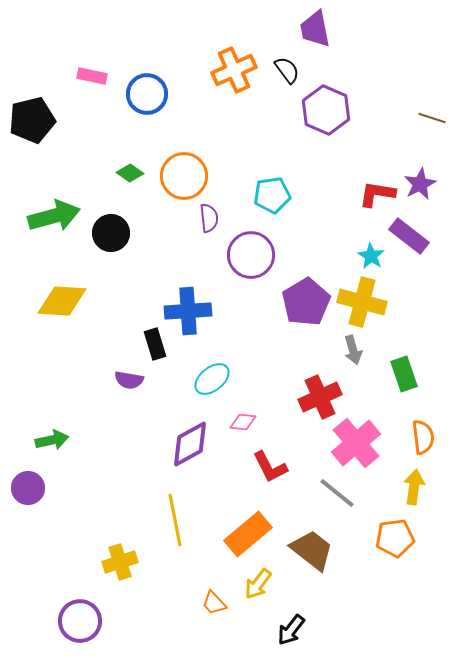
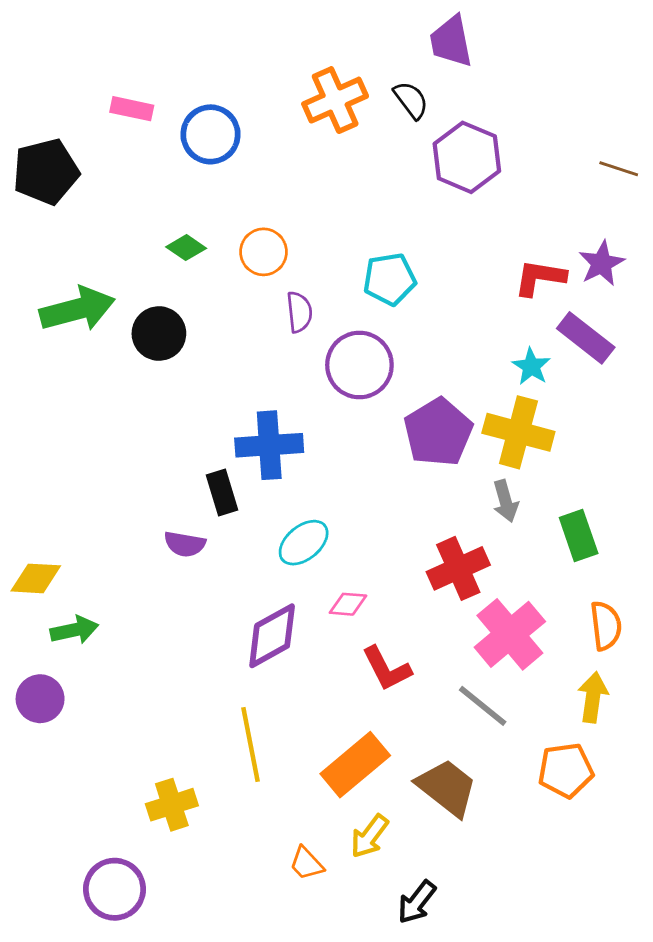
orange circle: (184, 176) -> (263, 252), size x0.7
yellow diamond: (62, 301) -> (36, 578), moved, size x0.7

